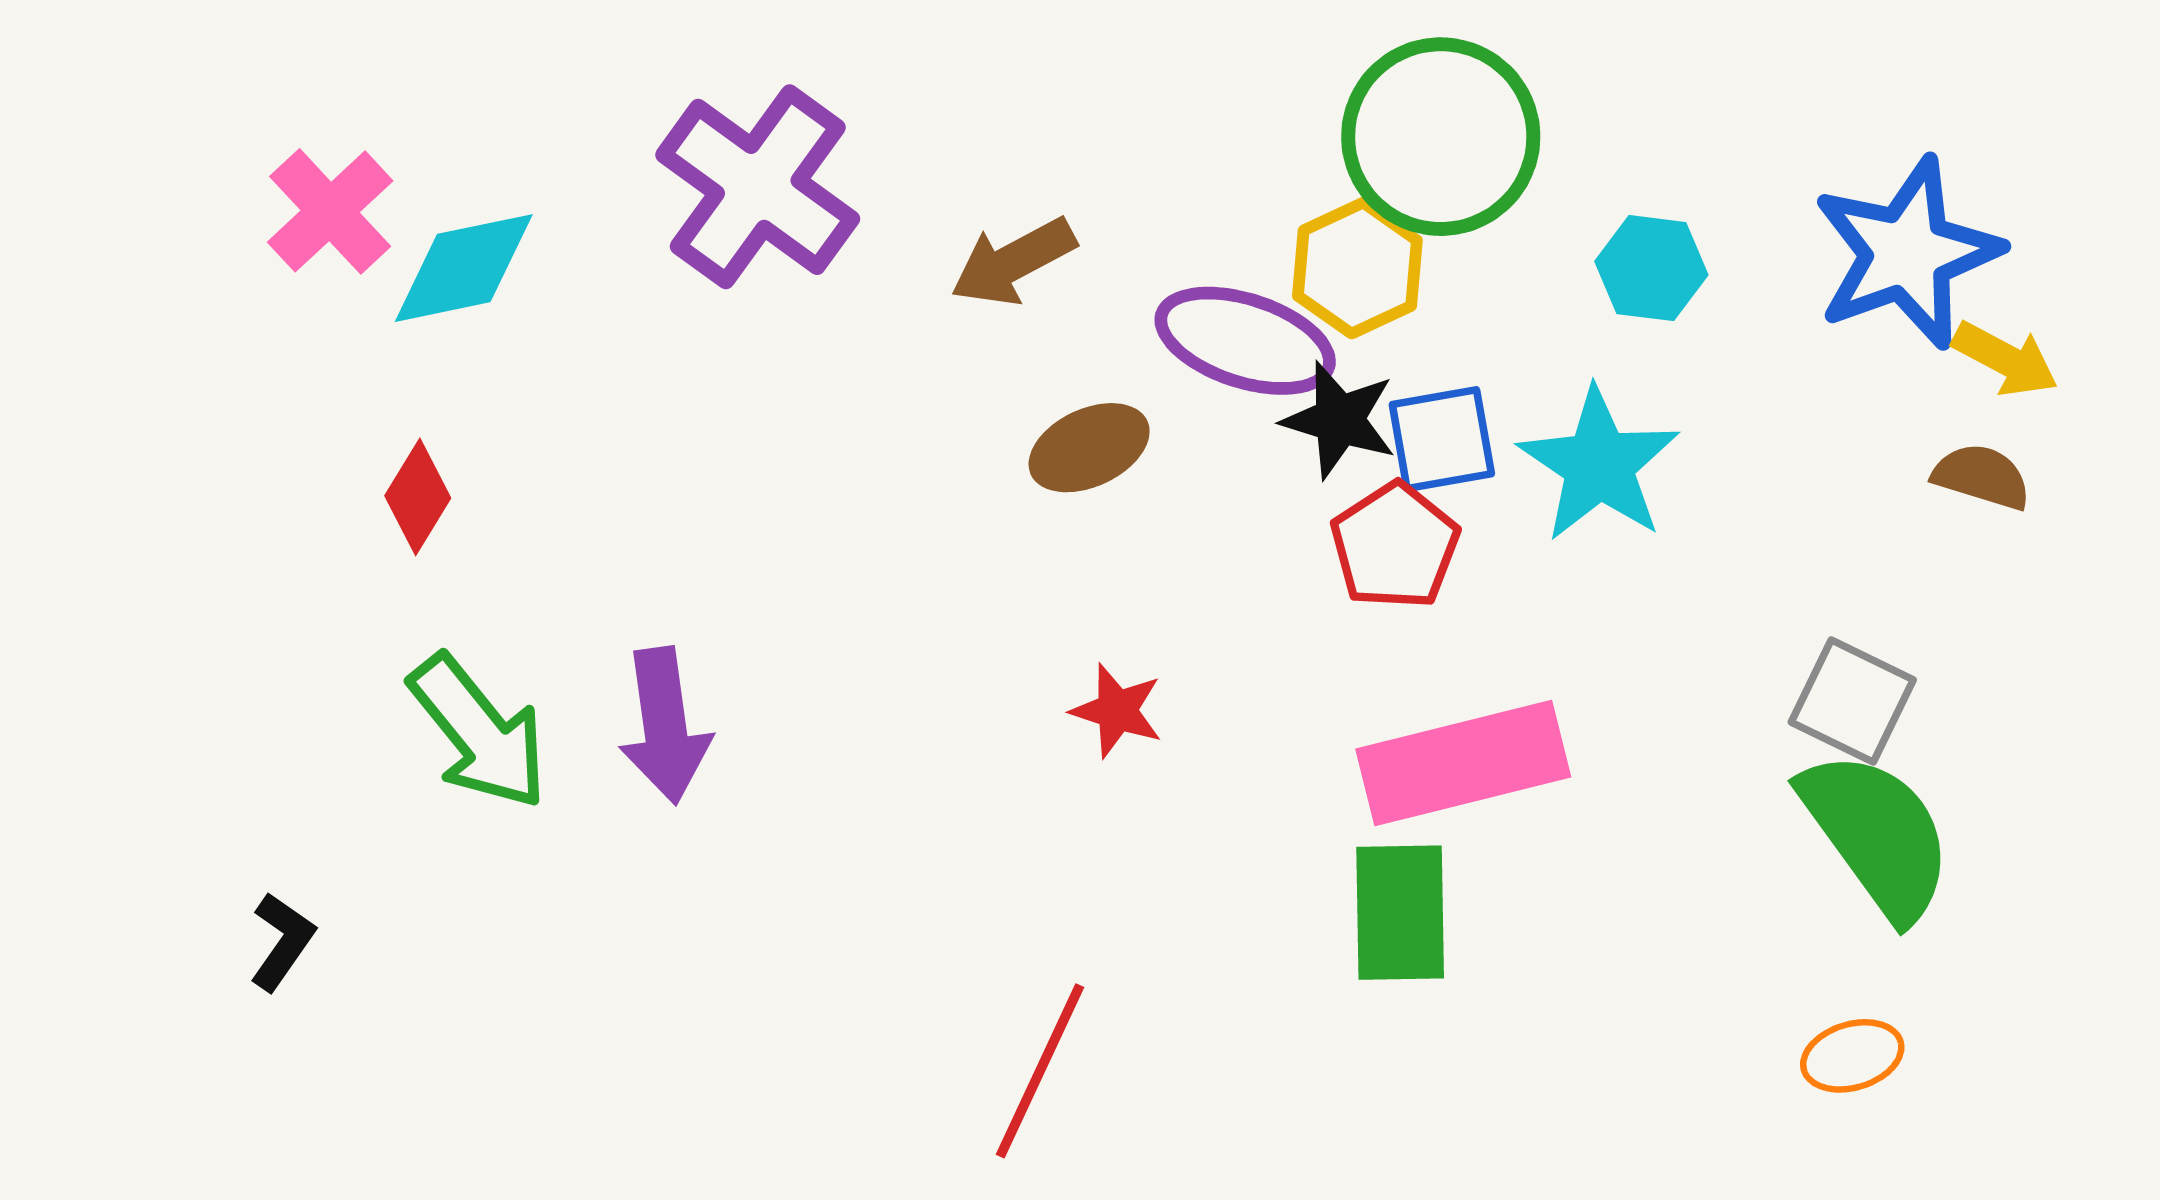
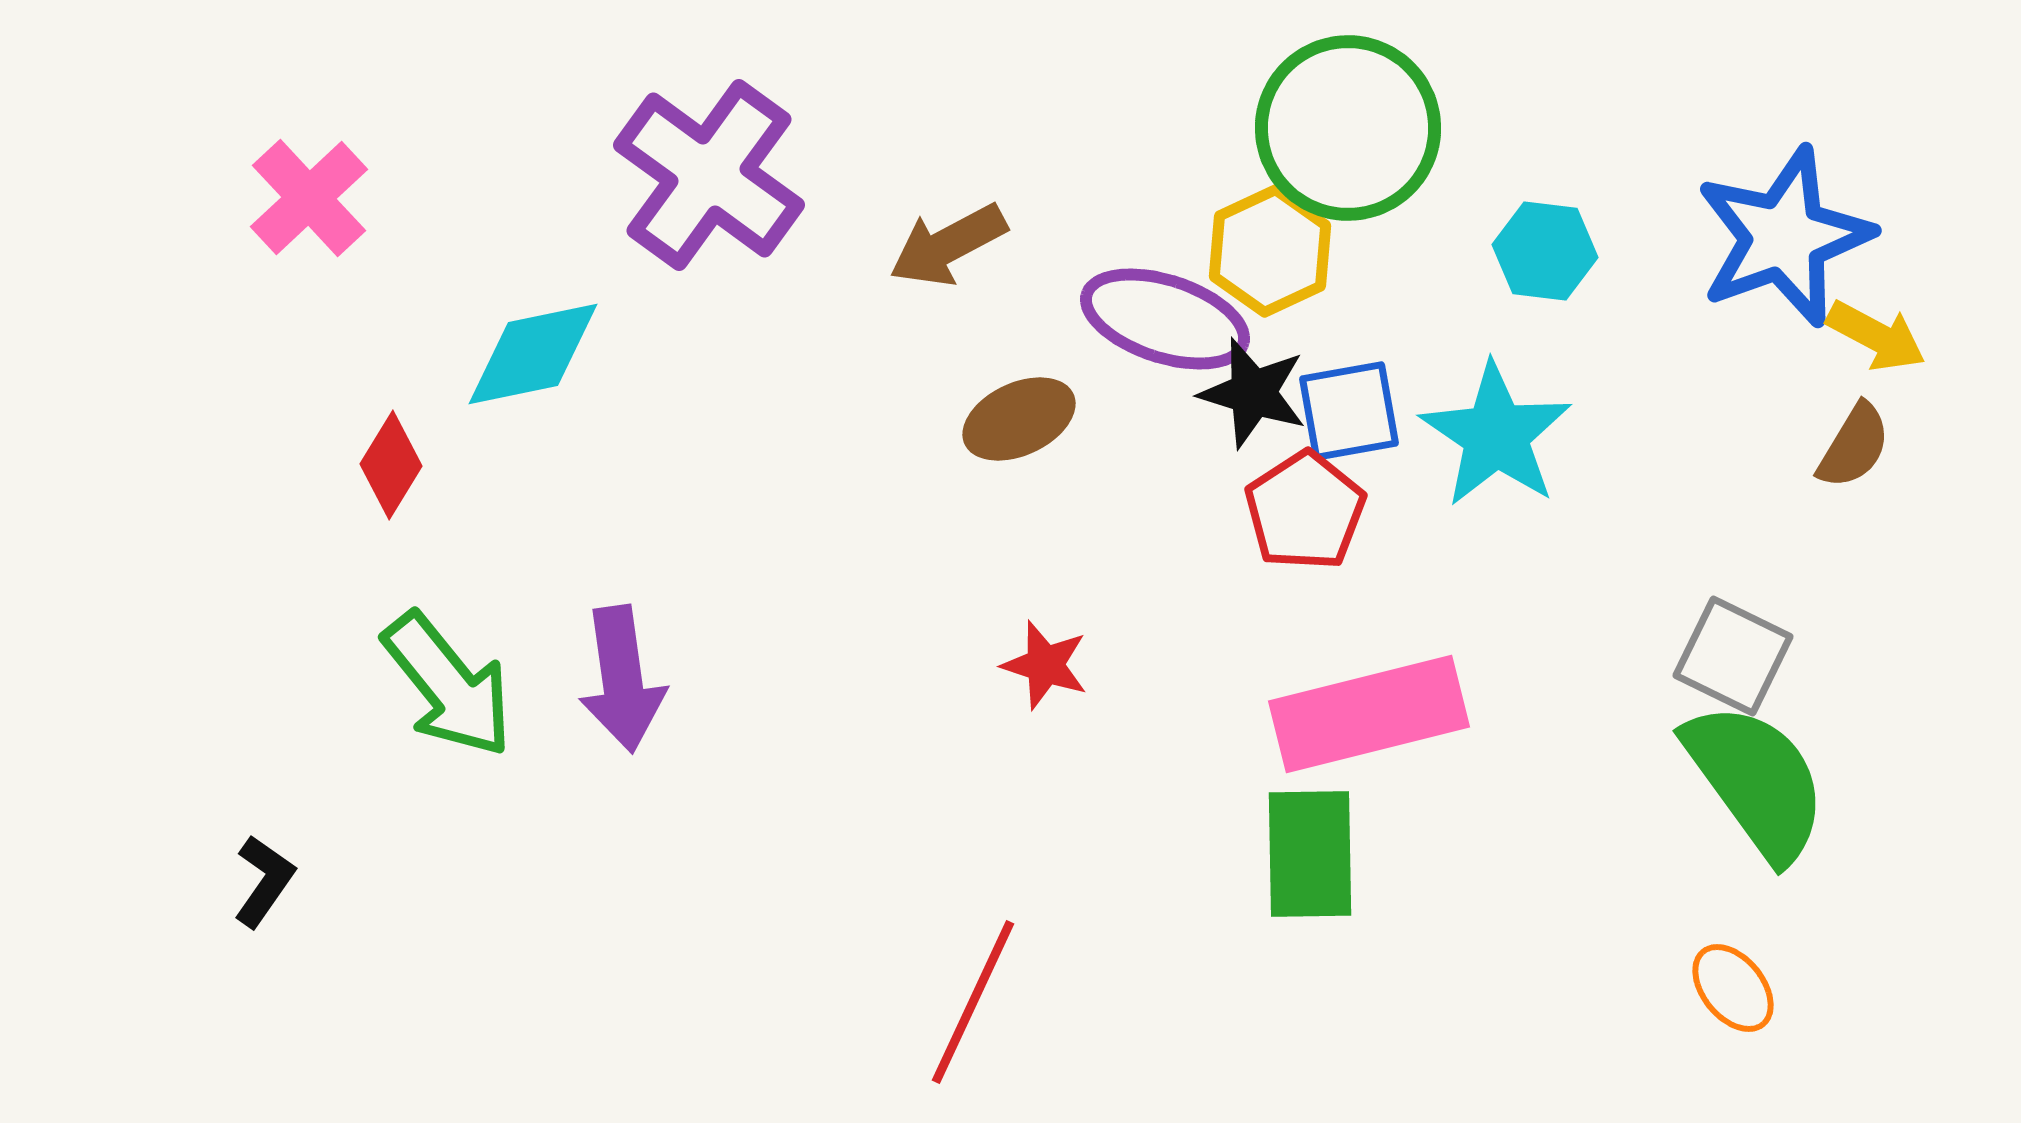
cyan diamond: (464, 268) -> (533, 354), moved
brown semicircle: (1982, 477) -> (1854, 446), turned 104
orange ellipse: (1852, 1056) -> (1733, 988), turned 68

